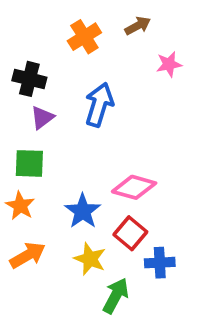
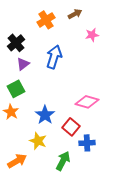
black cross: (29, 79) -> (16, 43), turned 36
green square: (29, 163) -> (16, 89), turned -30
pink diamond: (134, 187) -> (87, 102), moved
orange arrow: (28, 255) -> (17, 161), moved
yellow star: (90, 259) -> (38, 141), moved

